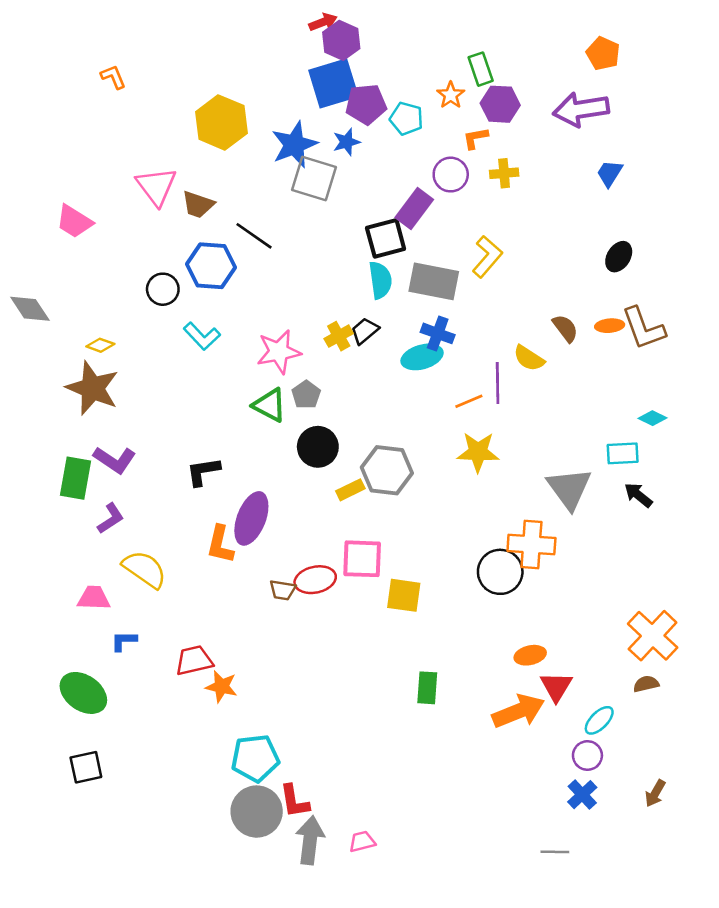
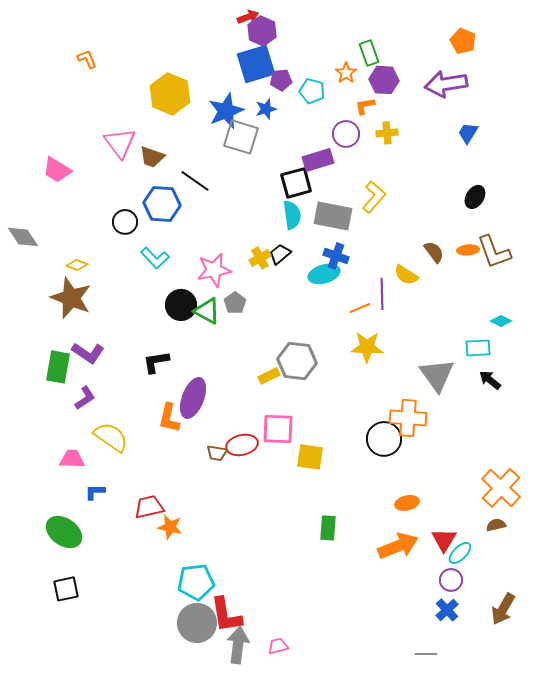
purple pentagon: (366, 104) -> (281, 80), size x0.7
purple rectangle: (414, 208) -> (318, 160), turned 36
black circle: (318, 447) -> (181, 305), moved
red triangle: (556, 686) -> (444, 540), moved
brown arrow: (655, 793) -> (503, 609), size x1.5
red L-shape: (294, 801) -> (226, 615), size x1.4

